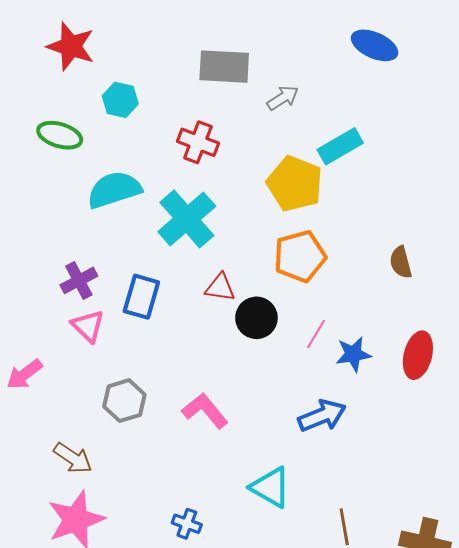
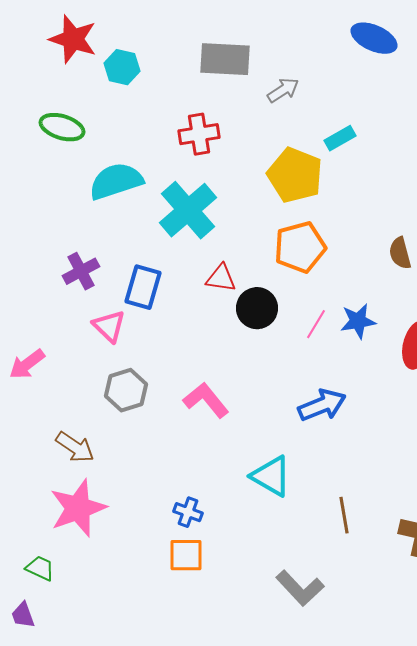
cyan hexagon: (120, 100) -> (122, 67), moved
red cross: (198, 142) -> (199, 134), turned -30
cyan rectangle: (340, 146) -> (340, 138), size x0.7
pink triangle: (88, 326) -> (109, 326), moved
blue star: (353, 354) -> (358, 321), moved

